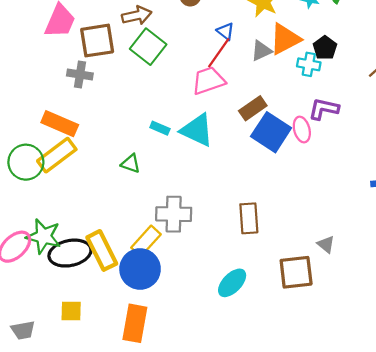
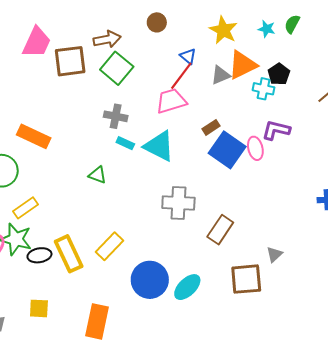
gray cross: (80, 75) -> (116, 116), moved
brown rectangle: (253, 108) -> (211, 127), size x0.7
yellow rectangle: (57, 155) -> (25, 208), moved, size x0.7
gray cross: (174, 214) -> (178, 203), moved
brown rectangle: (249, 218) -> (220, 230), moved, turned 36
gray triangle: (326, 244) -> (274, 254), turned 36
black ellipse: (70, 253) -> (39, 255), size x0.6
blue circle: (140, 269) -> (150, 280), moved

